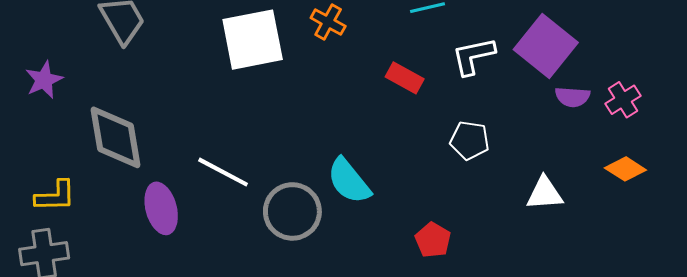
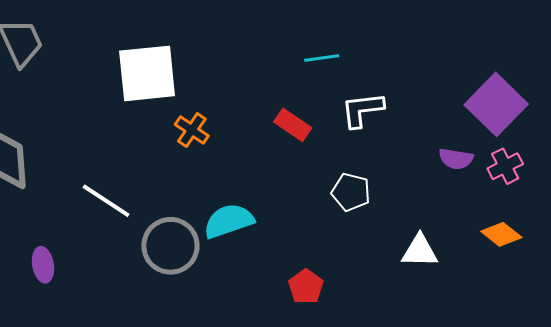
orange cross: (328, 22) -> (192, 130), moved
purple square: (546, 46) -> (496, 104), moved
cyan semicircle: (349, 181) -> (229, 221), turned 105
purple ellipse: (161, 208) -> (43, 265), moved, size x0.7

